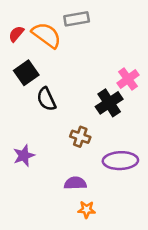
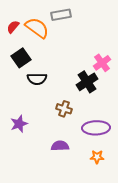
black semicircle: (46, 99) -> (37, 79), turned -66
orange star: (87, 210) -> (97, 157), moved

